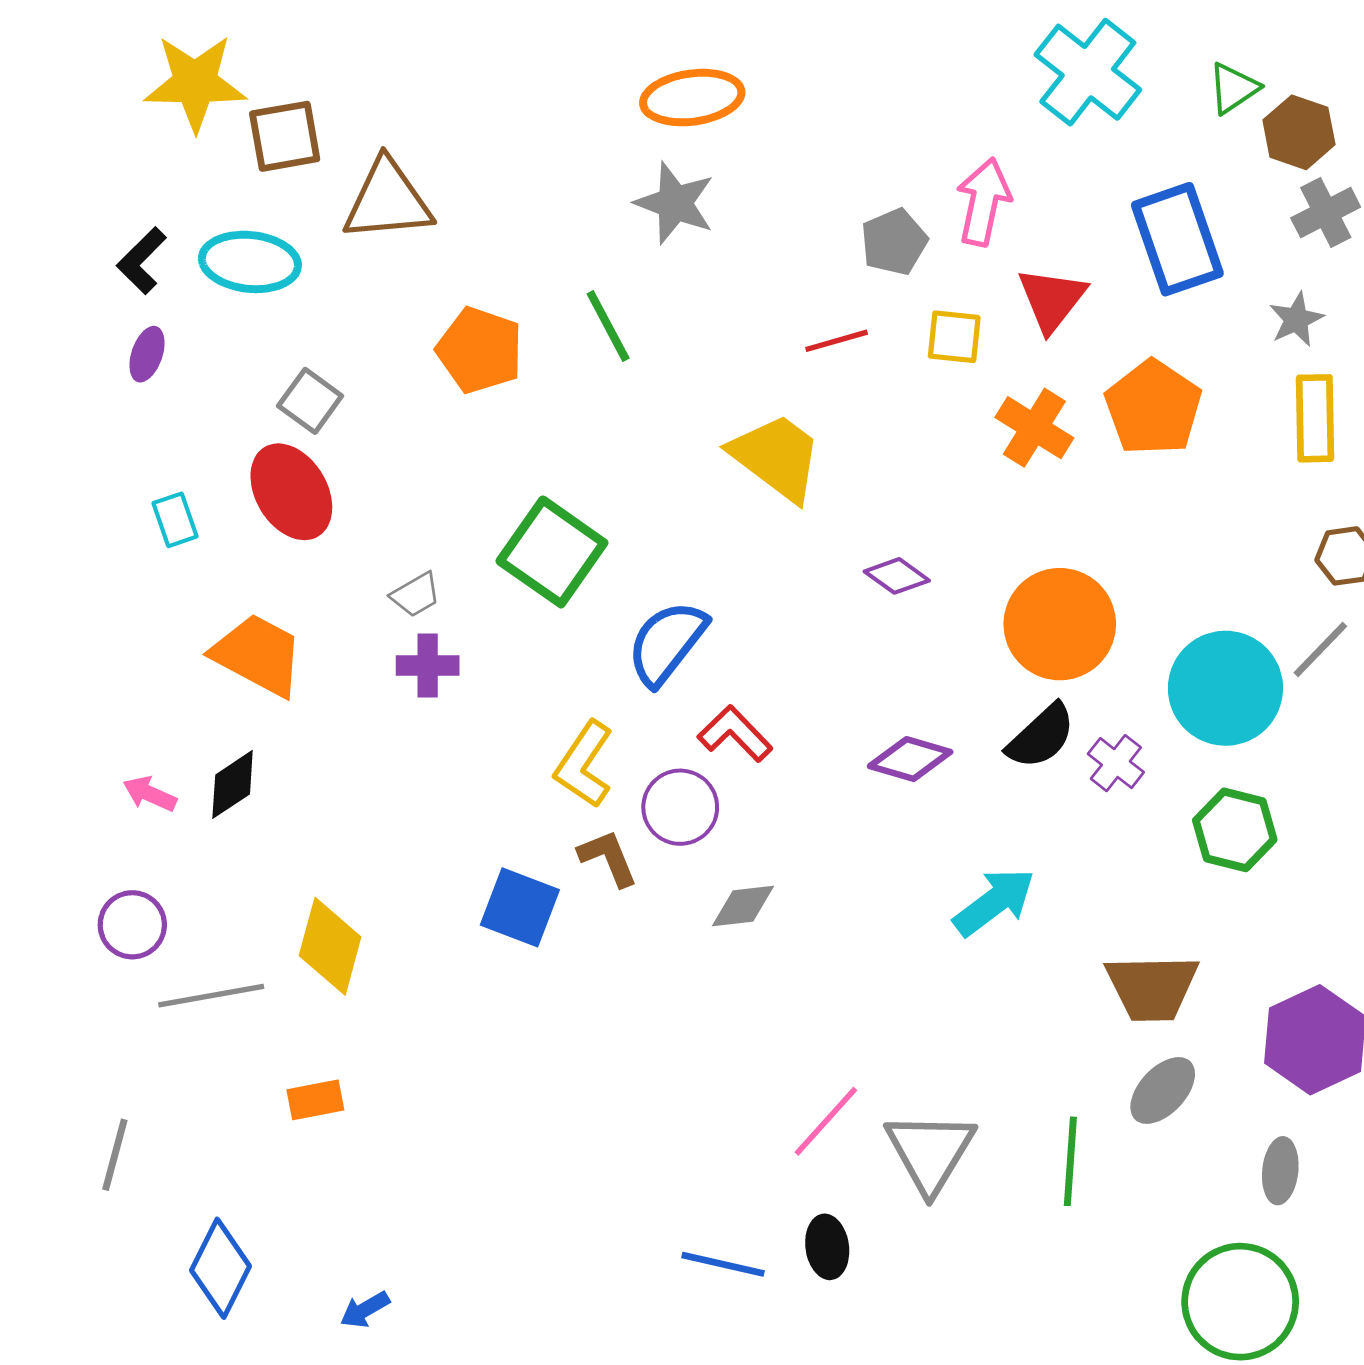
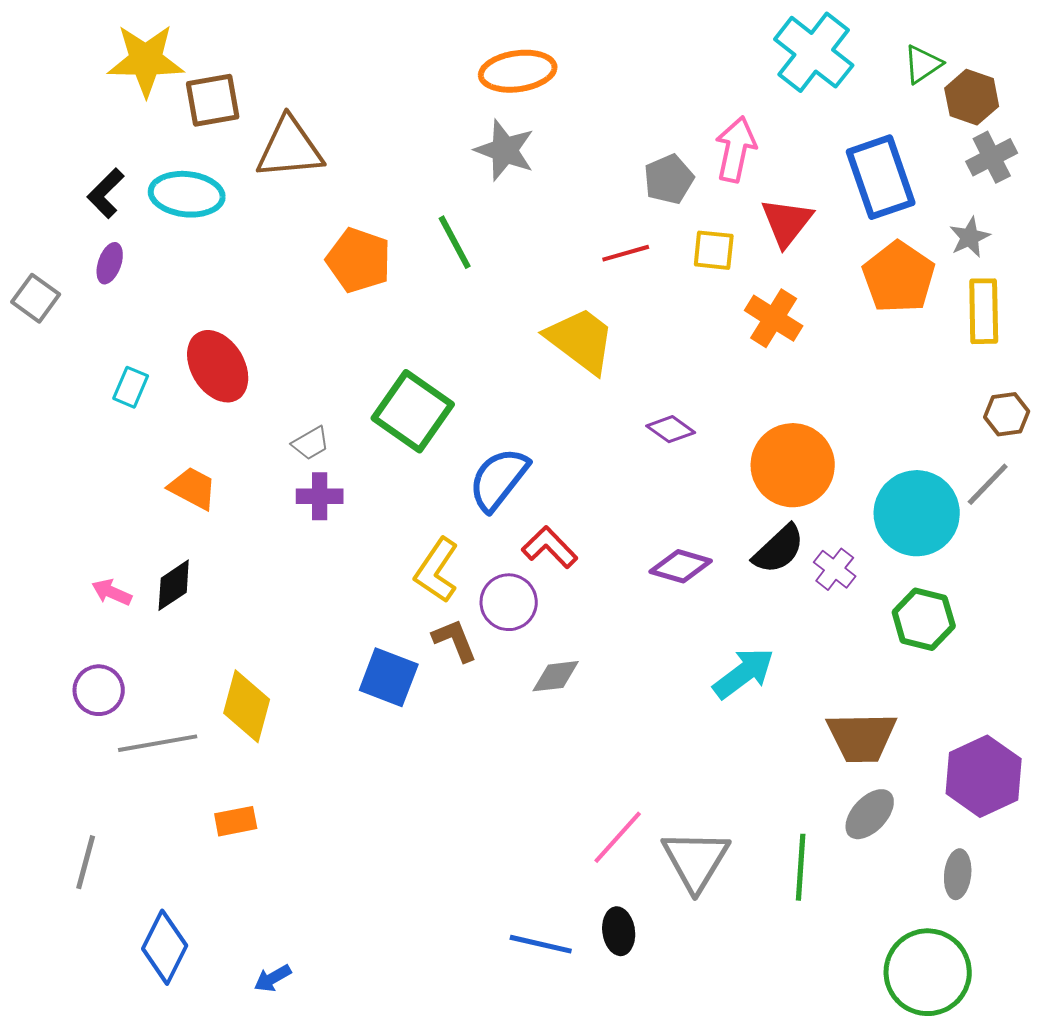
gray square: (310, 401) -> (36, 298), moved
orange pentagon: (1153, 408) -> (899, 277), moved
cyan rectangle: (175, 520) -> (131, 387), turned 42
orange trapezoid: (258, 655) -> (193, 488), size x0.7

